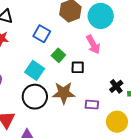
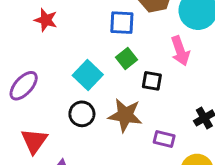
blue square: (42, 34) -> (122, 23), moved, turned -36
black circle: (35, 97) -> (82, 114), size x0.7

